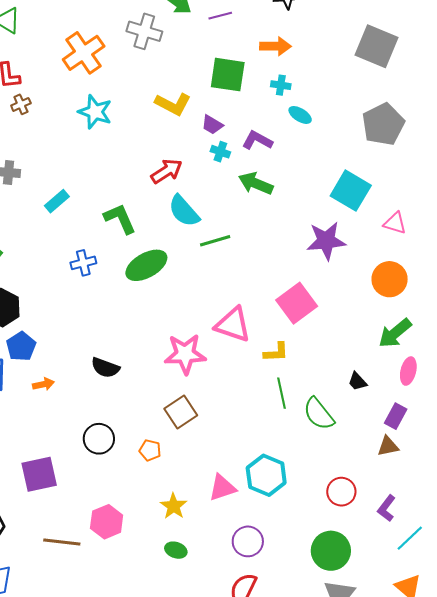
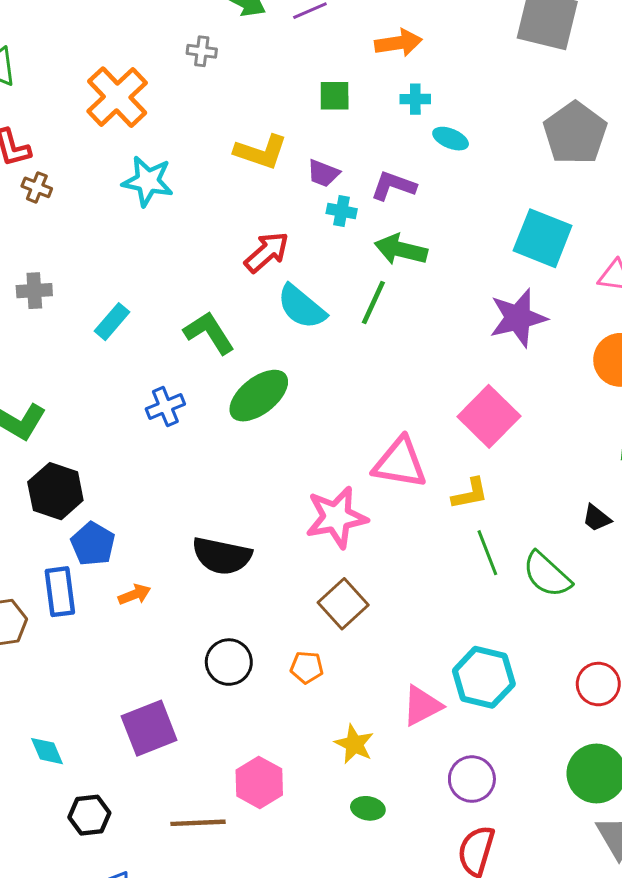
gray cross: (144, 31) -> (202, 51), size x0.6
green square: (228, 75) -> (335, 96), size x0.6
brown cross: (21, 104) -> (37, 187), turned -36
green line: (215, 241) -> (373, 303), moved, turned -40
black semicircle: (105, 368) -> (222, 556), size x1.4

